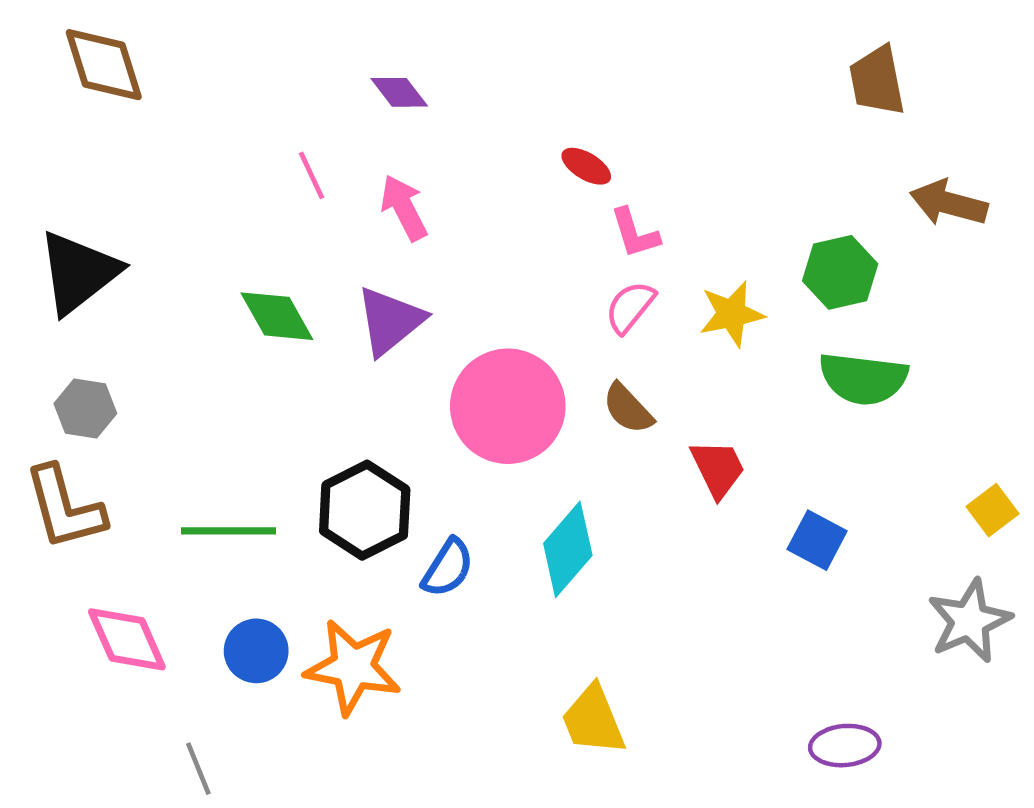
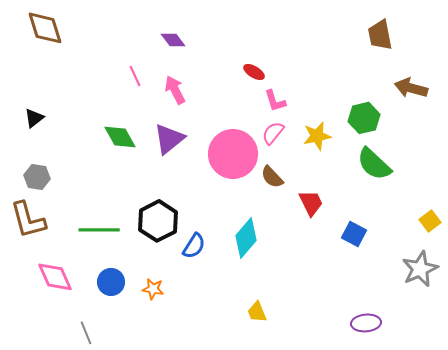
black triangle: (78, 272) -> (34, 118), size x0.5
green semicircle: (863, 379) -> (374, 164), turned 36
pink circle: (508, 406) -> (233, 154), moved
orange star: (353, 667) -> (153, 289), size x0.5
yellow trapezoid: (593, 720) -> (257, 312), size x0.7

